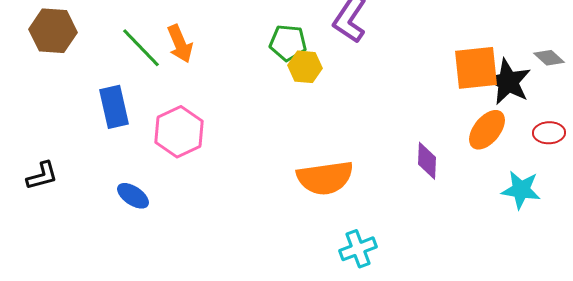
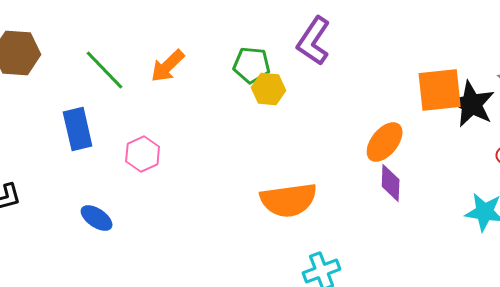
orange arrow: (180, 44) -> (168, 66), moved, turned 69
orange ellipse: (487, 130) -> (385, 142), moved
pink hexagon: (179, 132) -> (143, 154), size x0.7

